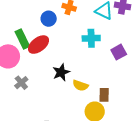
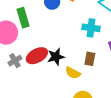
red ellipse: (39, 45) -> (37, 56), moved
brown rectangle: (104, 95) -> (90, 59), moved

